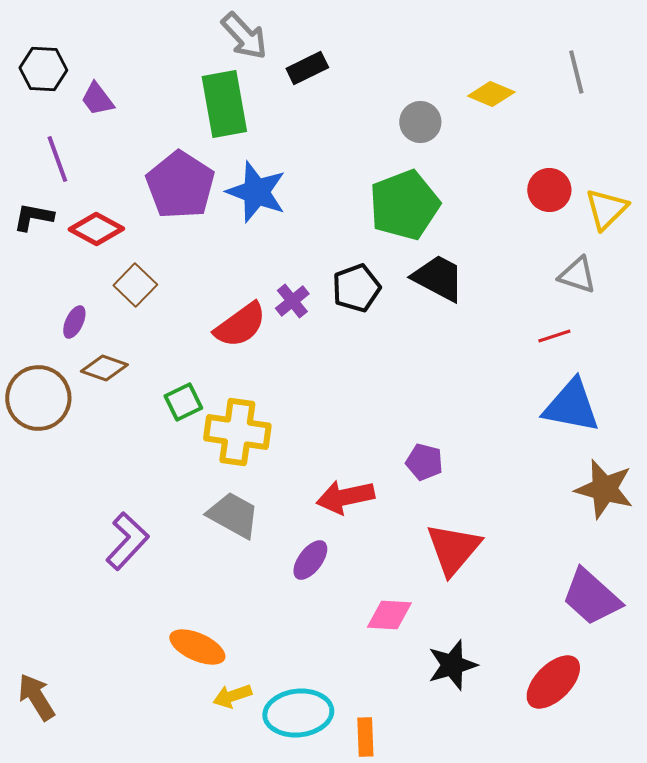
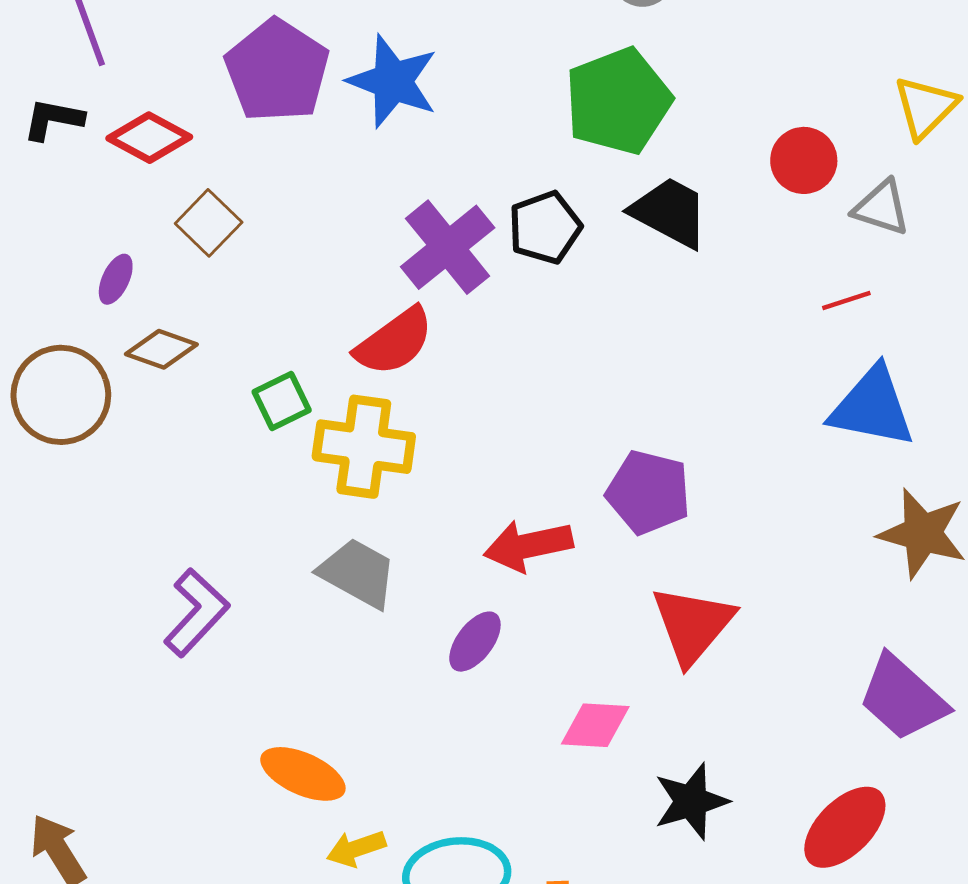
red circle: (549, 190) -> (804, 160), moved
purple cross: (292, 301) -> (448, 247), size x1.8
red semicircle: (240, 325) -> (394, 342), moved
purple pentagon: (424, 462) -> (648, 492), size x1.5

